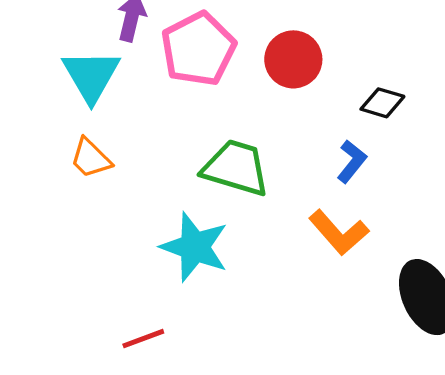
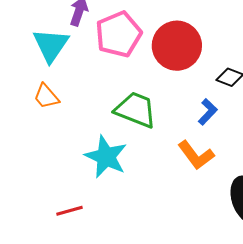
red circle: (293, 59) -> (177, 46), size x1.4

